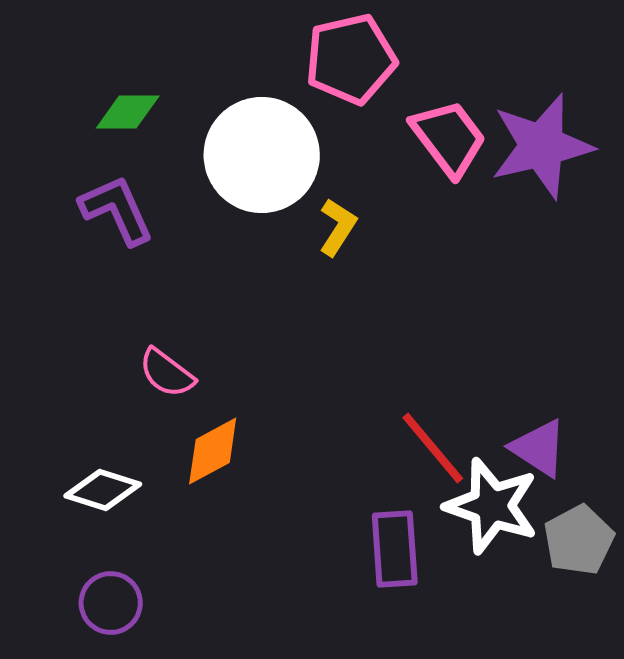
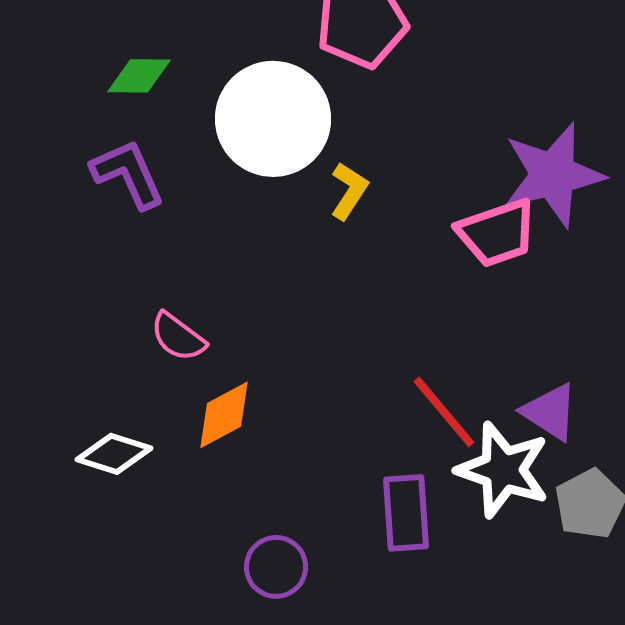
pink trapezoid: (449, 138) -> (497, 233), moved, turned 108
purple star: (542, 146) -> (553, 175), moved
purple circle: (111, 603) -> (276, 567), moved

